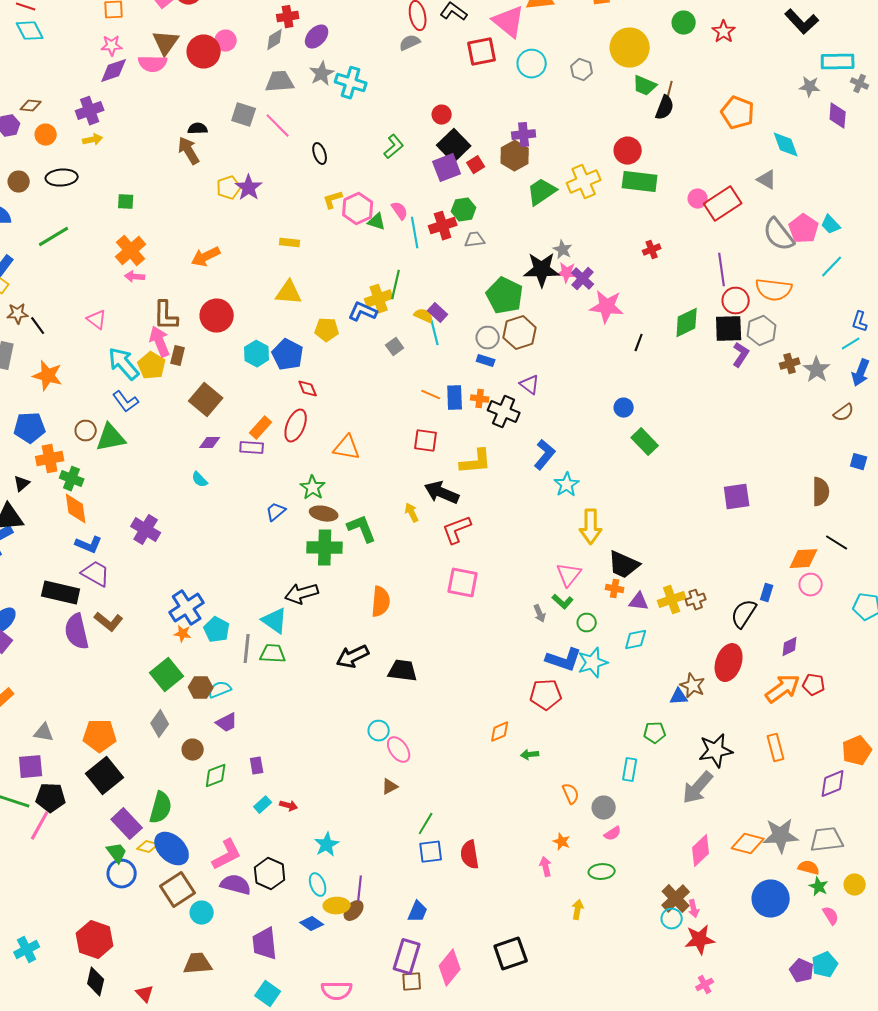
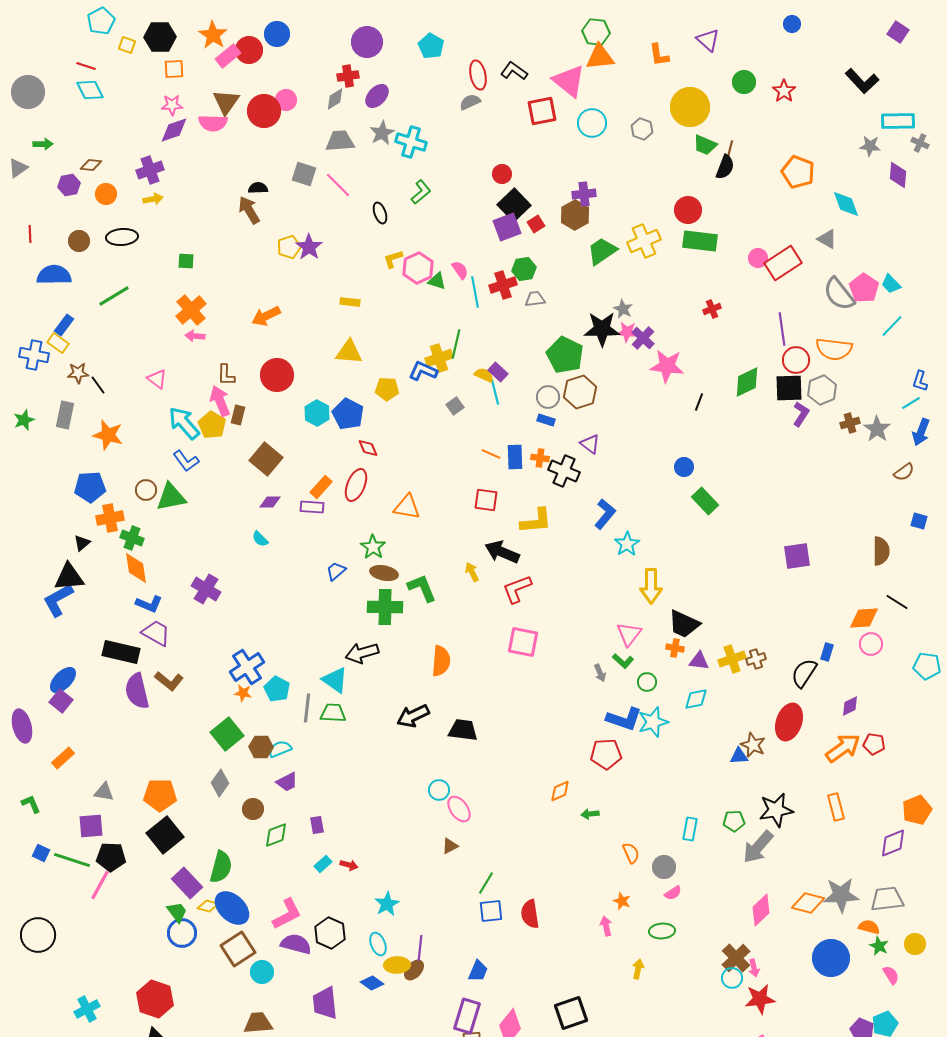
green L-shape: (394, 147) -> (421, 192), moved
brown L-shape: (166, 316) -> (226, 375), size x0.7
green pentagon: (655, 733) -> (734, 821), moved

